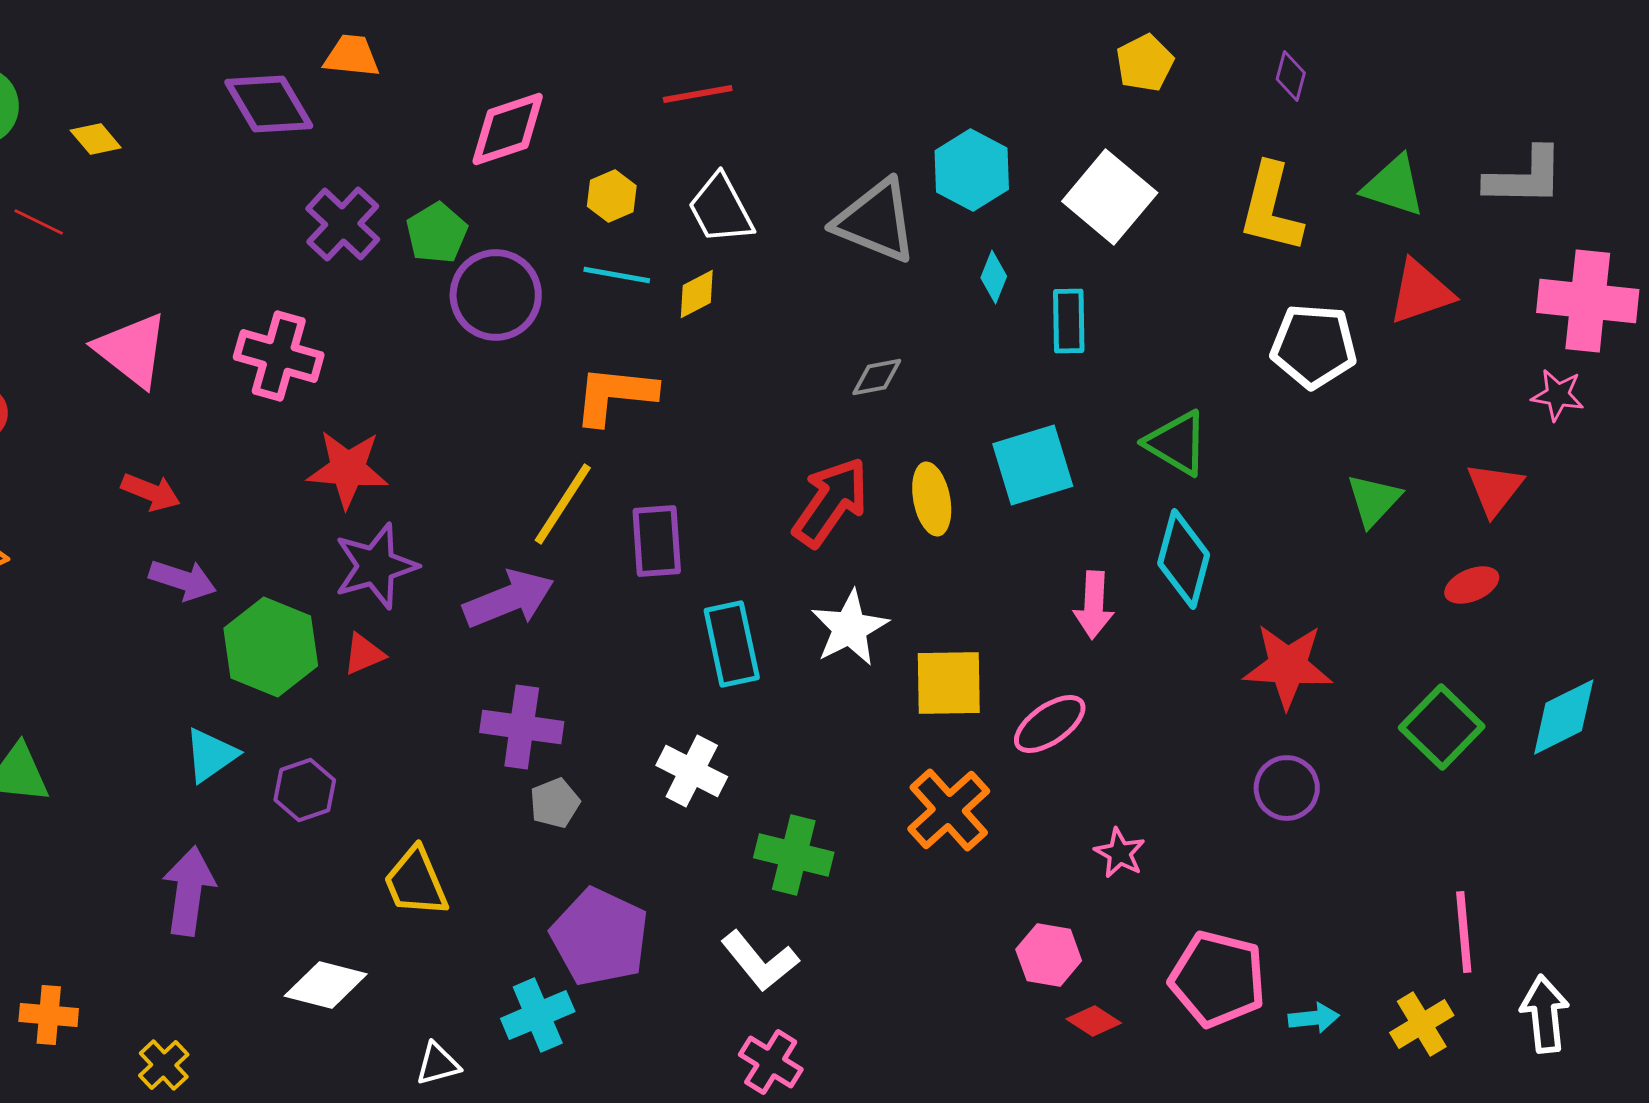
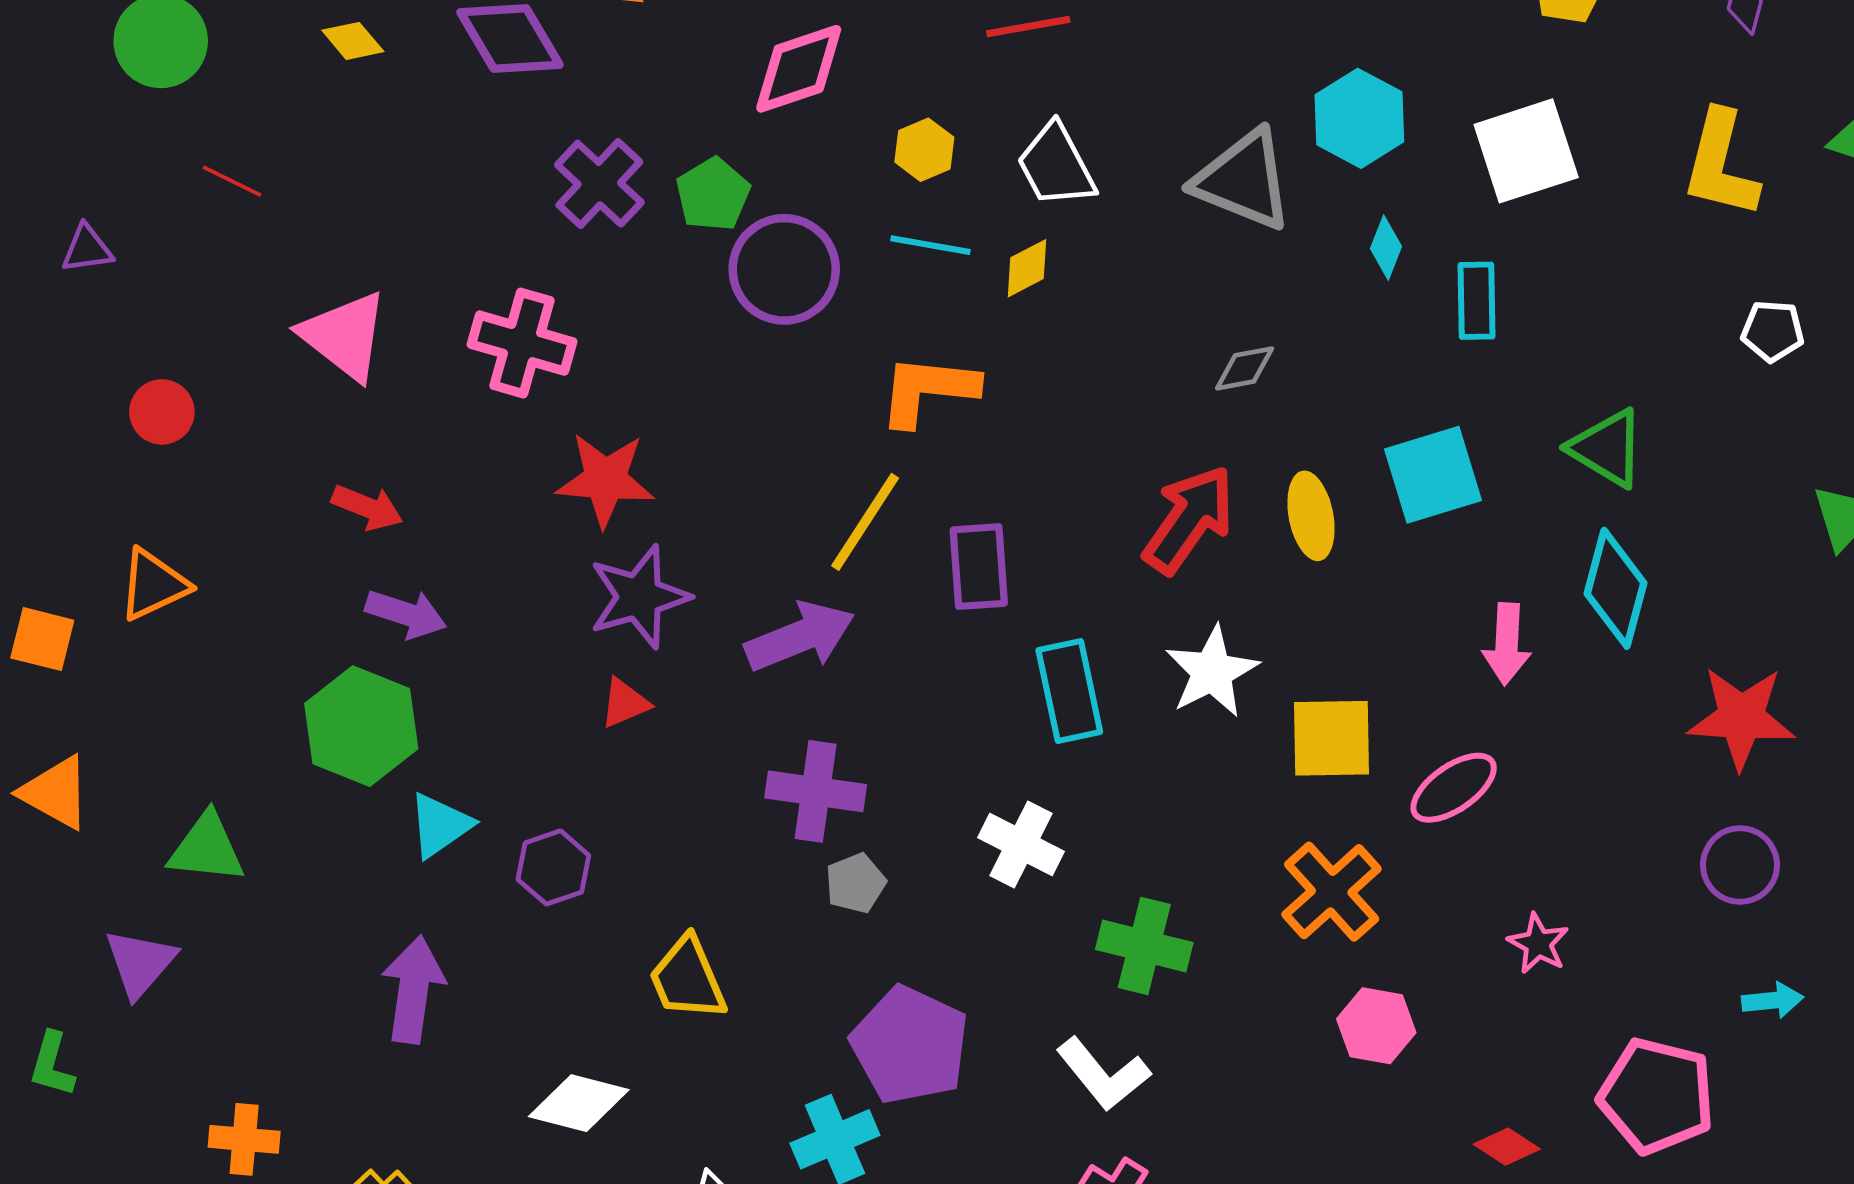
yellow diamond: (96, 139) -> (353, 41), moved
white square: (1110, 197) -> (1526, 151), turned 32
white pentagon: (1314, 346) -> (1773, 331), size x0.6
green hexagon: (271, 647) -> (361, 726), moved
pink hexagon: (1049, 955) -> (1376, 1026), moved
cyan arrow: (1314, 1018) -> (1773, 1000), moved

